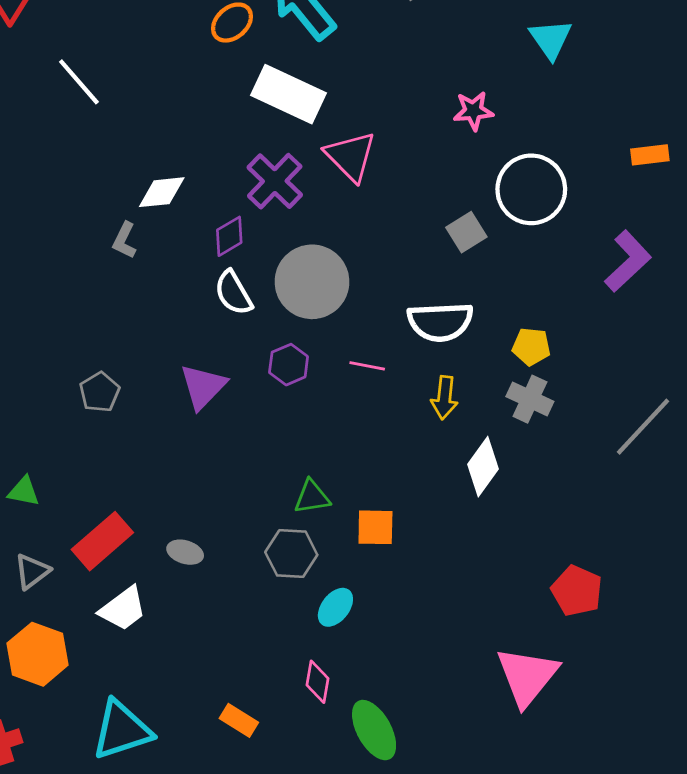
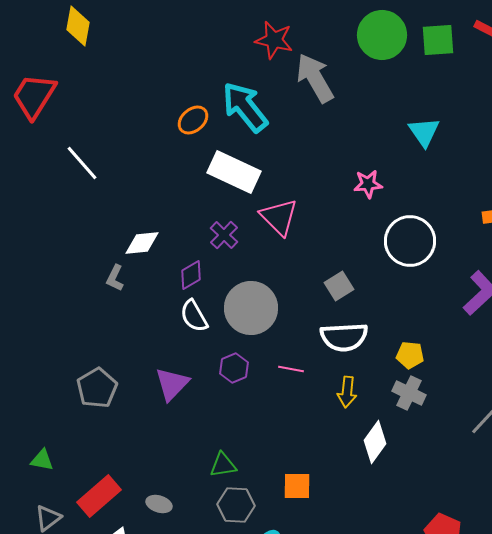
purple cross: (275, 181) -> (224, 235), size x0.7
gray square: (466, 232) -> (339, 286), moved
gray pentagon: (100, 392) -> (97, 388), size x1.4
green triangle: (312, 497) -> (223, 465), moved

